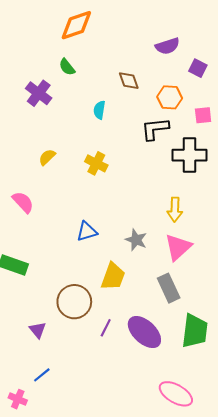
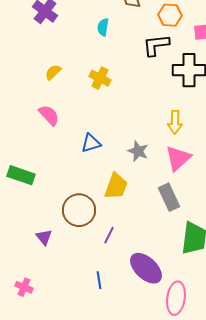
pink semicircle: (23, 202) -> (49, 115), moved
purple ellipse: (144, 332) -> (146, 268), moved
blue line: (42, 375) -> (99, 280), moved, turned -60
pink ellipse: (176, 394) -> (176, 298), turned 68
pink cross: (18, 399) -> (24, 287), moved

